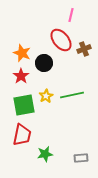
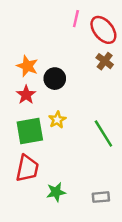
pink line: (71, 15) -> (76, 19), moved
red ellipse: (61, 40) -> (103, 30), moved
brown cross: (84, 49) -> (105, 61), turned -32
green line: (72, 95) -> (103, 133), moved, turned 70

